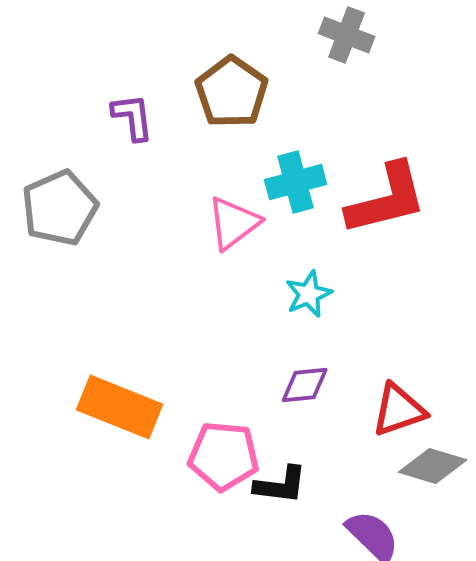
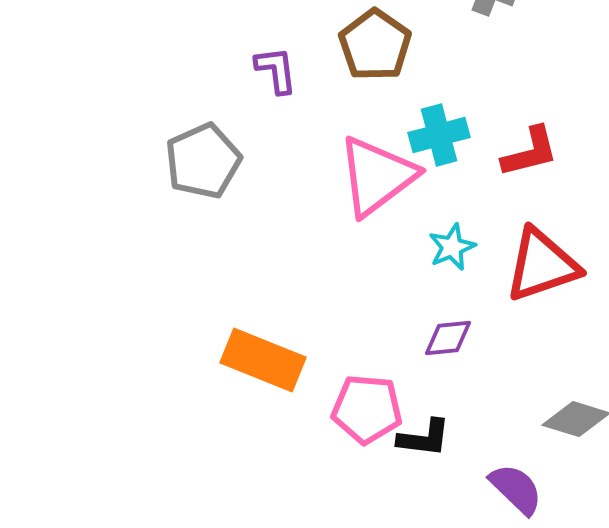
red L-shape: (387, 199) -> (530, 152), size x0.7
pink triangle: (234, 223) -> (377, 176), size x1.5
red triangle: (399, 410) -> (542, 265), moved, size x1.4

